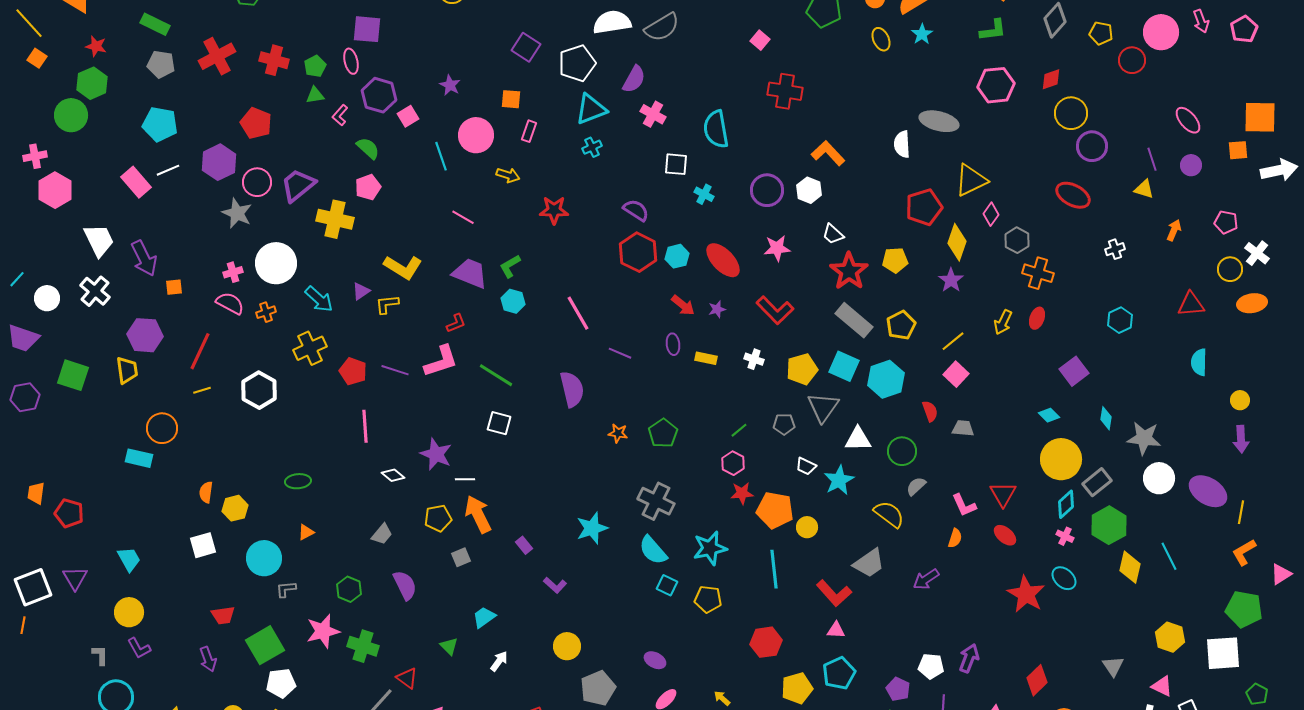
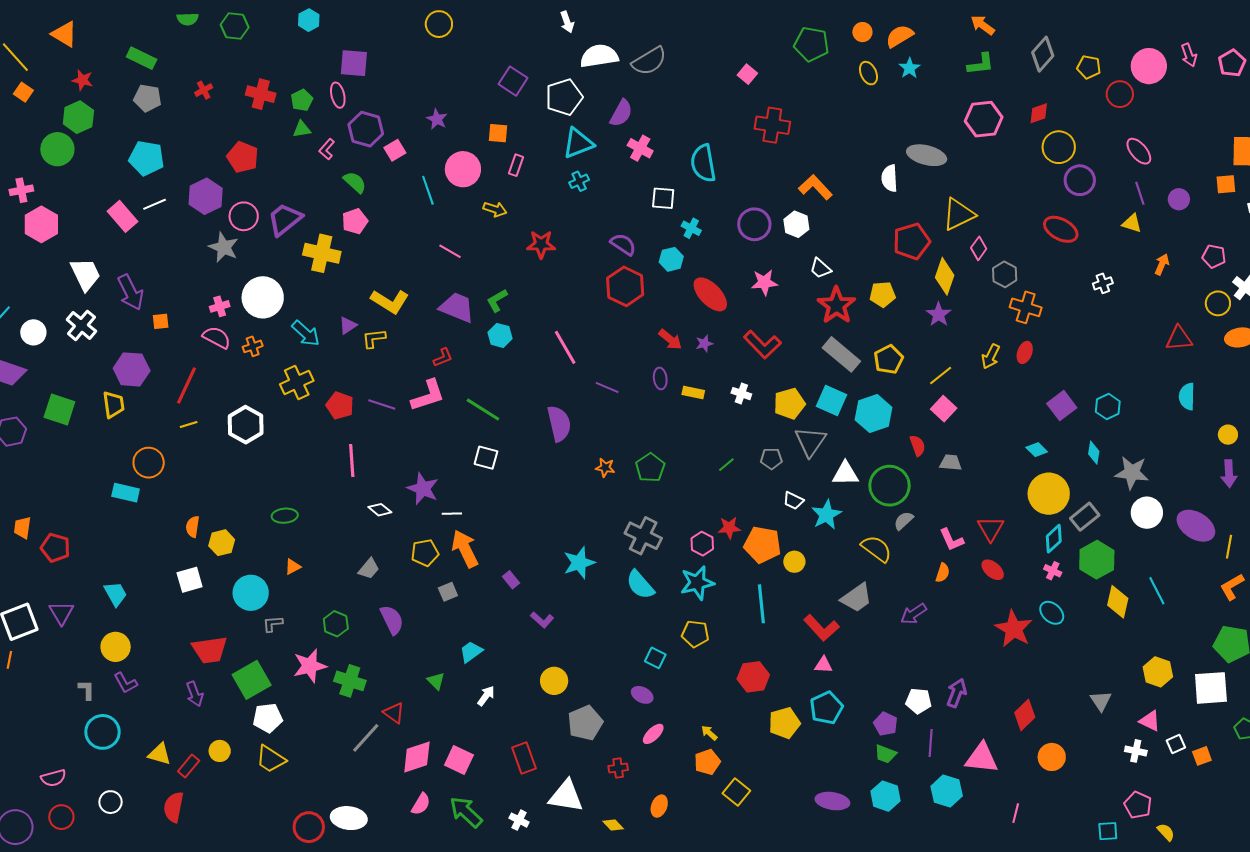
red cross: (217, 56) -> (204, 90), size x0.5
pink ellipse: (1188, 120) -> (1139, 151), moved
cyan hexagon: (677, 256) -> (671, 259), moved
cyan hexagon: (1120, 320) -> (1108, 407), moved
green circle: (902, 451) -> (890, 486), size x1.4
pink hexagon: (733, 463) -> (702, 544), moved
cyan square: (667, 585) -> (655, 658), moved
red trapezoid: (223, 615) -> (210, 650), size x1.5

